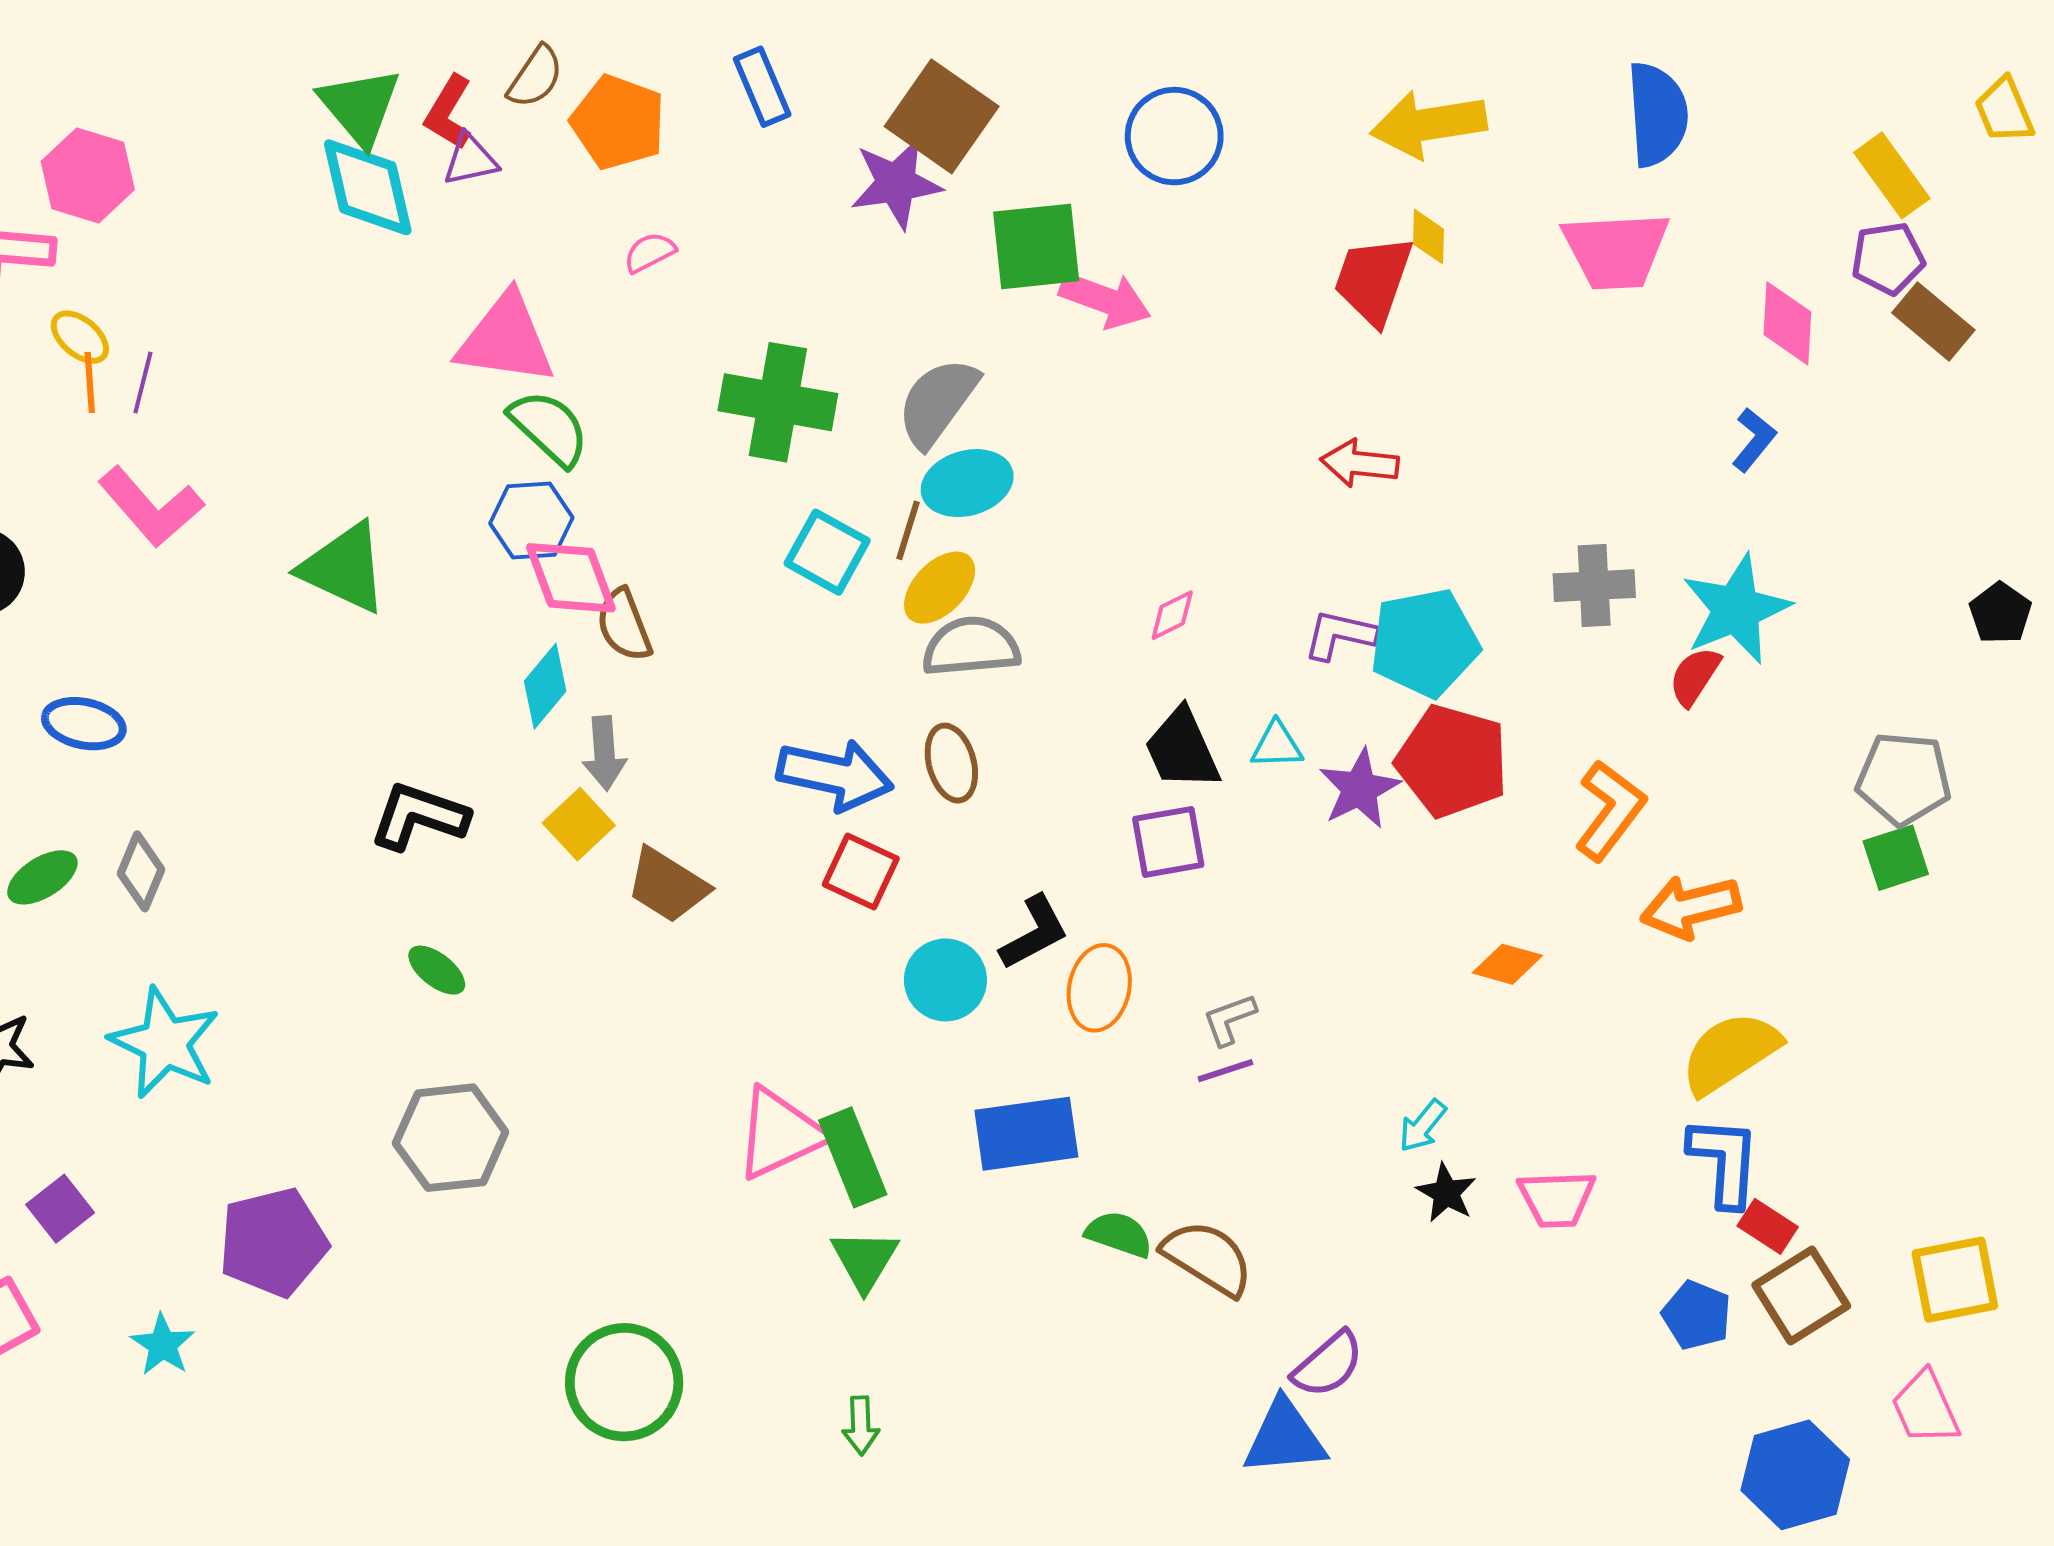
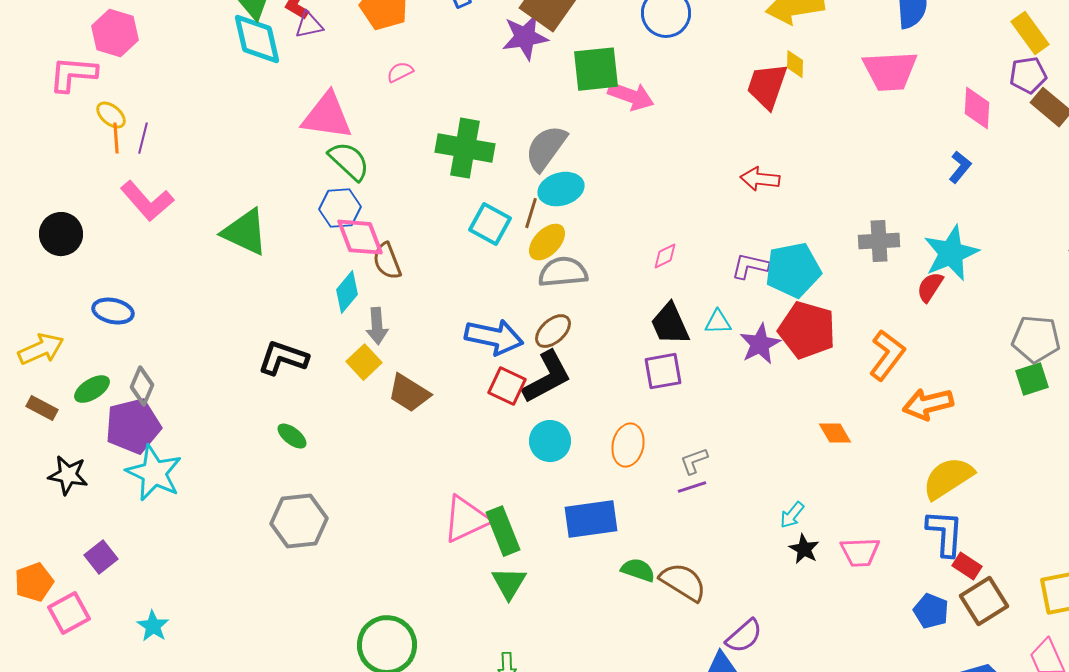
brown ellipse: (951, 763) -> (553, 331), turned 63
black L-shape: (1034, 933) -> (547, 377), moved, size x1.4
orange diamond: (1507, 964) -> (835, 433), turned 44
purple pentagon: (273, 1242) -> (133, 426), moved

